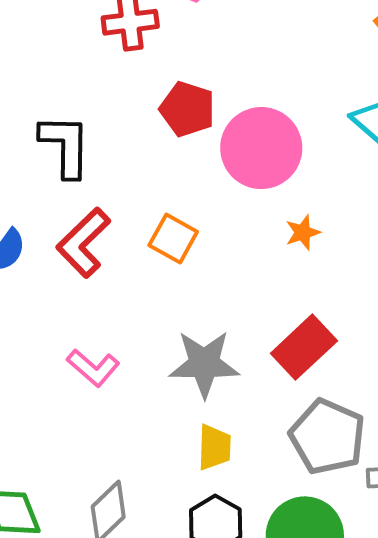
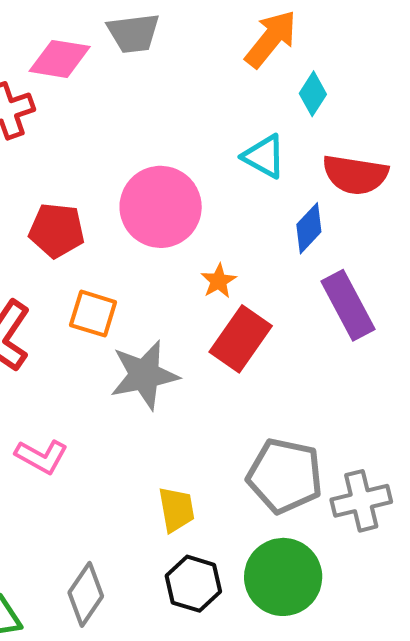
red pentagon: (187, 109) -> (57, 230), moved
red rectangle: (304, 347) -> (241, 339), moved
gray star: (204, 364) -> (144, 375), moved

